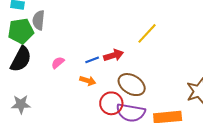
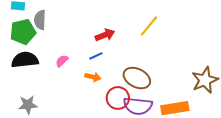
red arrow: (113, 55) -> (105, 35), moved
black semicircle: (21, 59) -> (25, 60), turned -120

